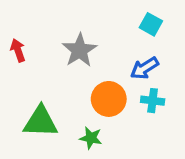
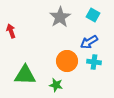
gray star: (80, 50) -> (60, 17), moved

